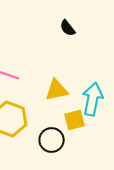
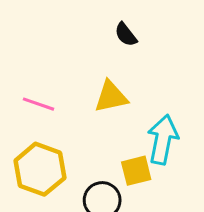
yellow triangle: (57, 90) -> (111, 97), moved

